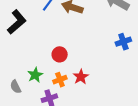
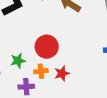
red circle: (60, 54) -> (47, 47), size x1.5

